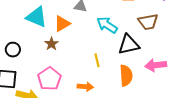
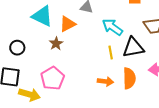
yellow line: (97, 60) -> (111, 52), moved
orange arrow: (85, 87) -> (105, 81), moved

